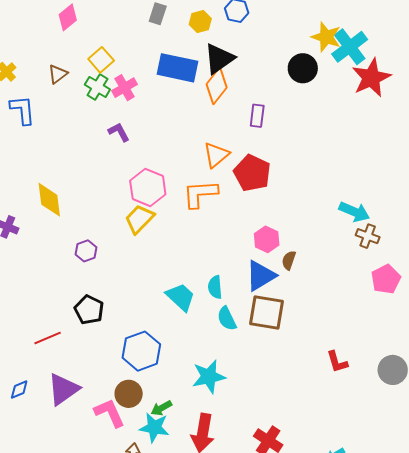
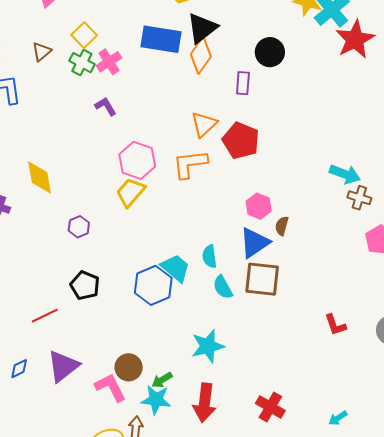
black circle: (303, 68) -> (270, 52), moved
blue hexagon: (141, 351) -> (153, 285), moved

